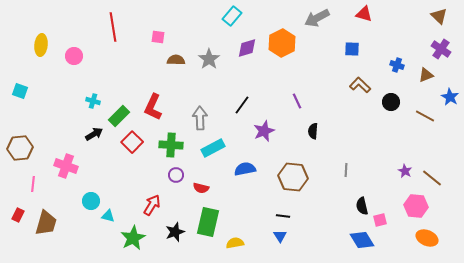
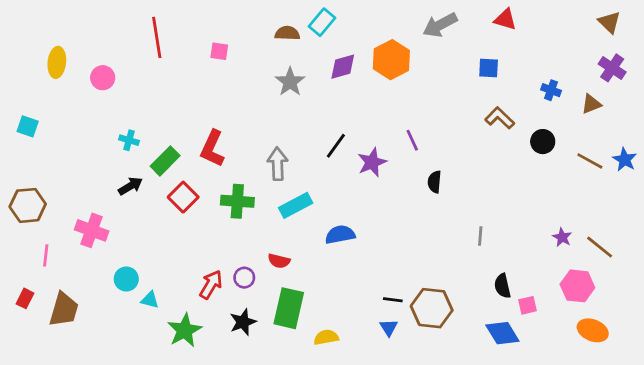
brown semicircle: (176, 60) -> (287, 33), moved
blue star: (450, 97) -> (625, 160), moved
purple star: (264, 131) -> (372, 162), moved
purple circle: (176, 175) -> (244, 278), moved
brown hexagon: (293, 177) -> (432, 308), moved

